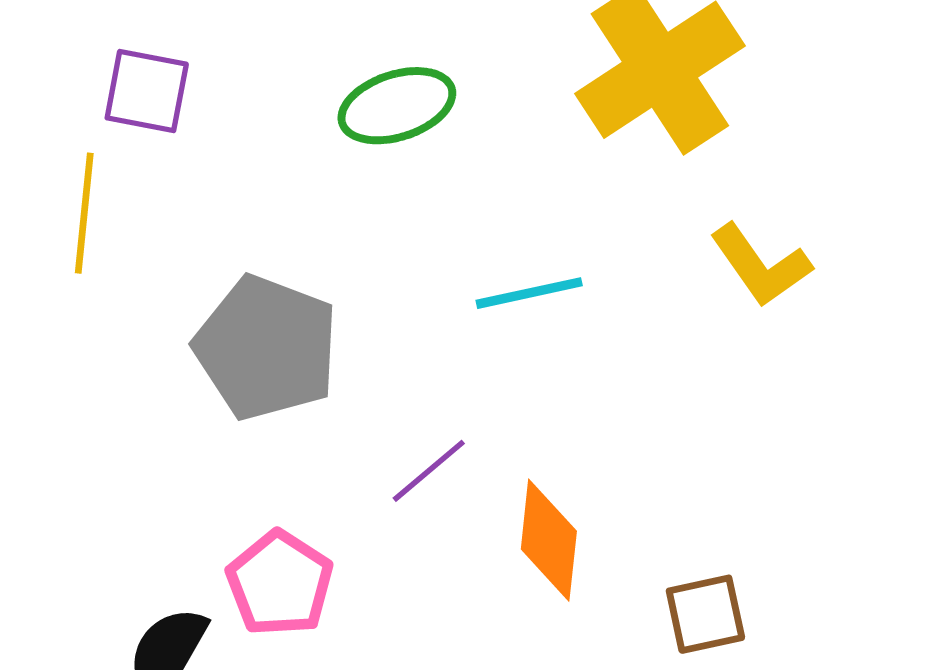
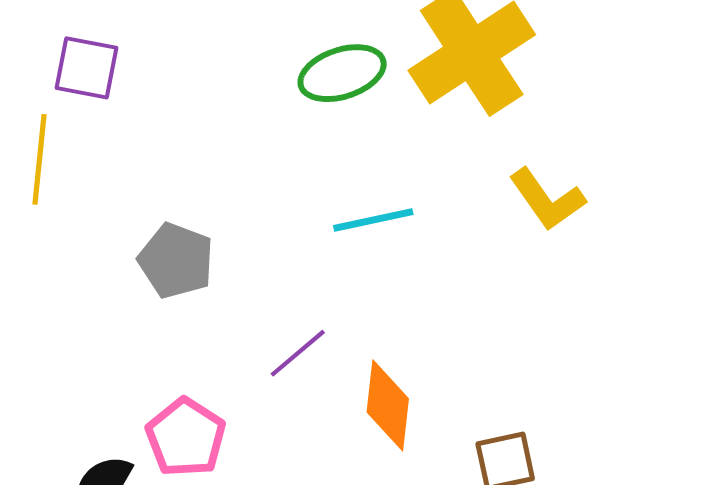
green ellipse: (397, 106) -> (342, 73), moved
gray pentagon: (266, 348) -> (176, 261), size x0.7

